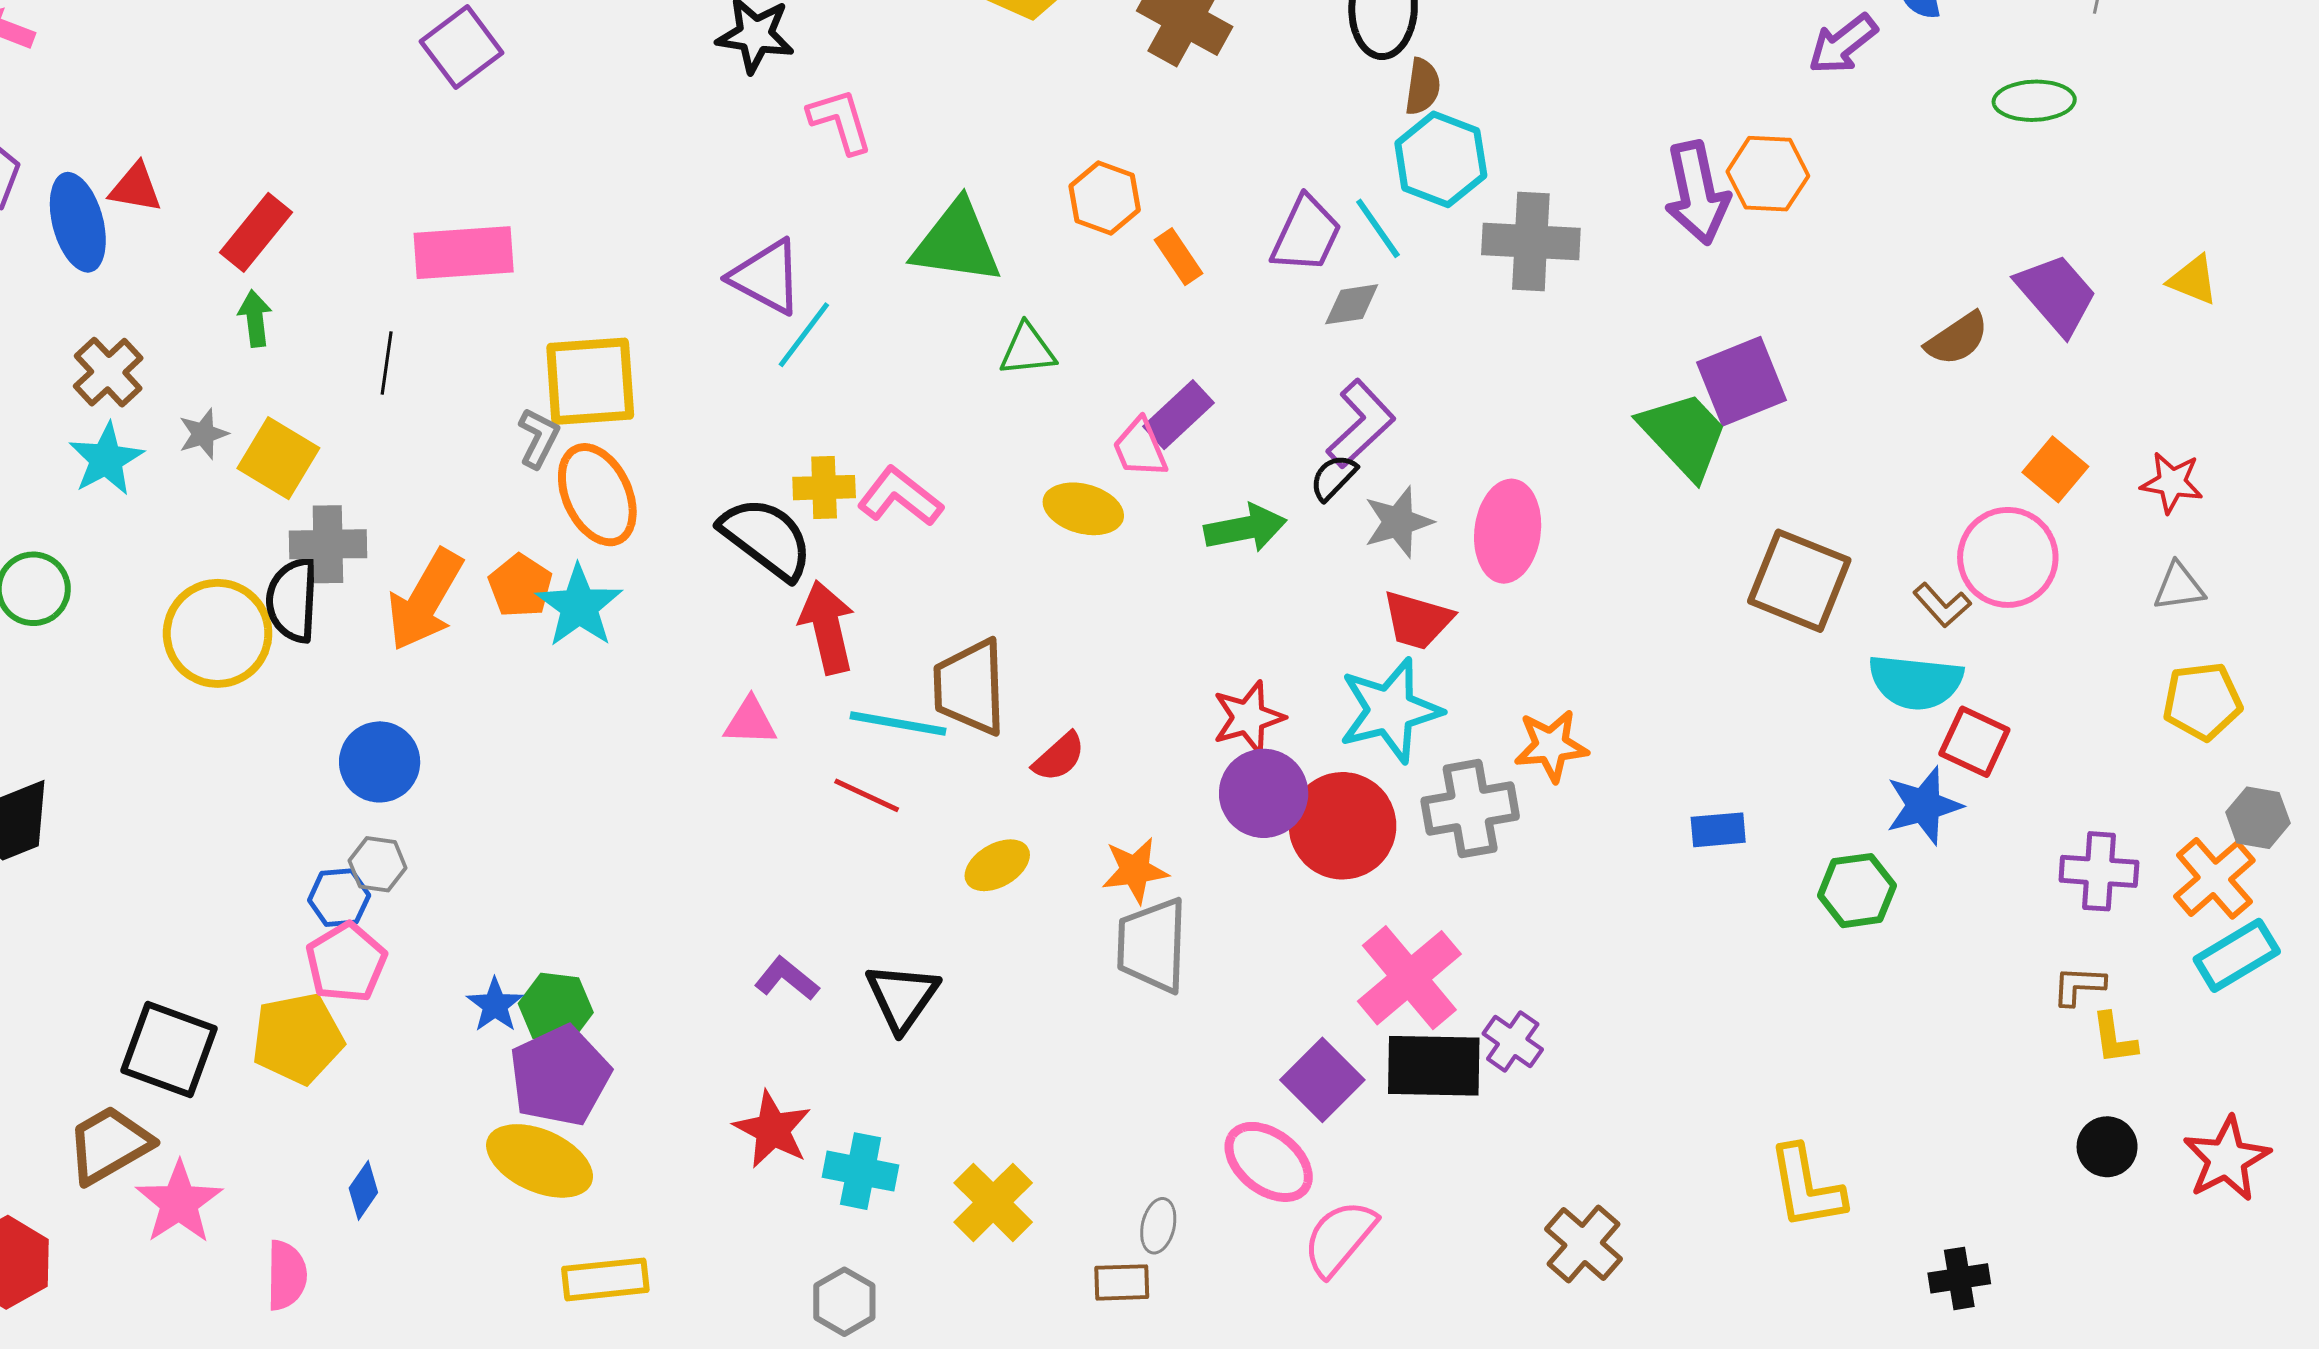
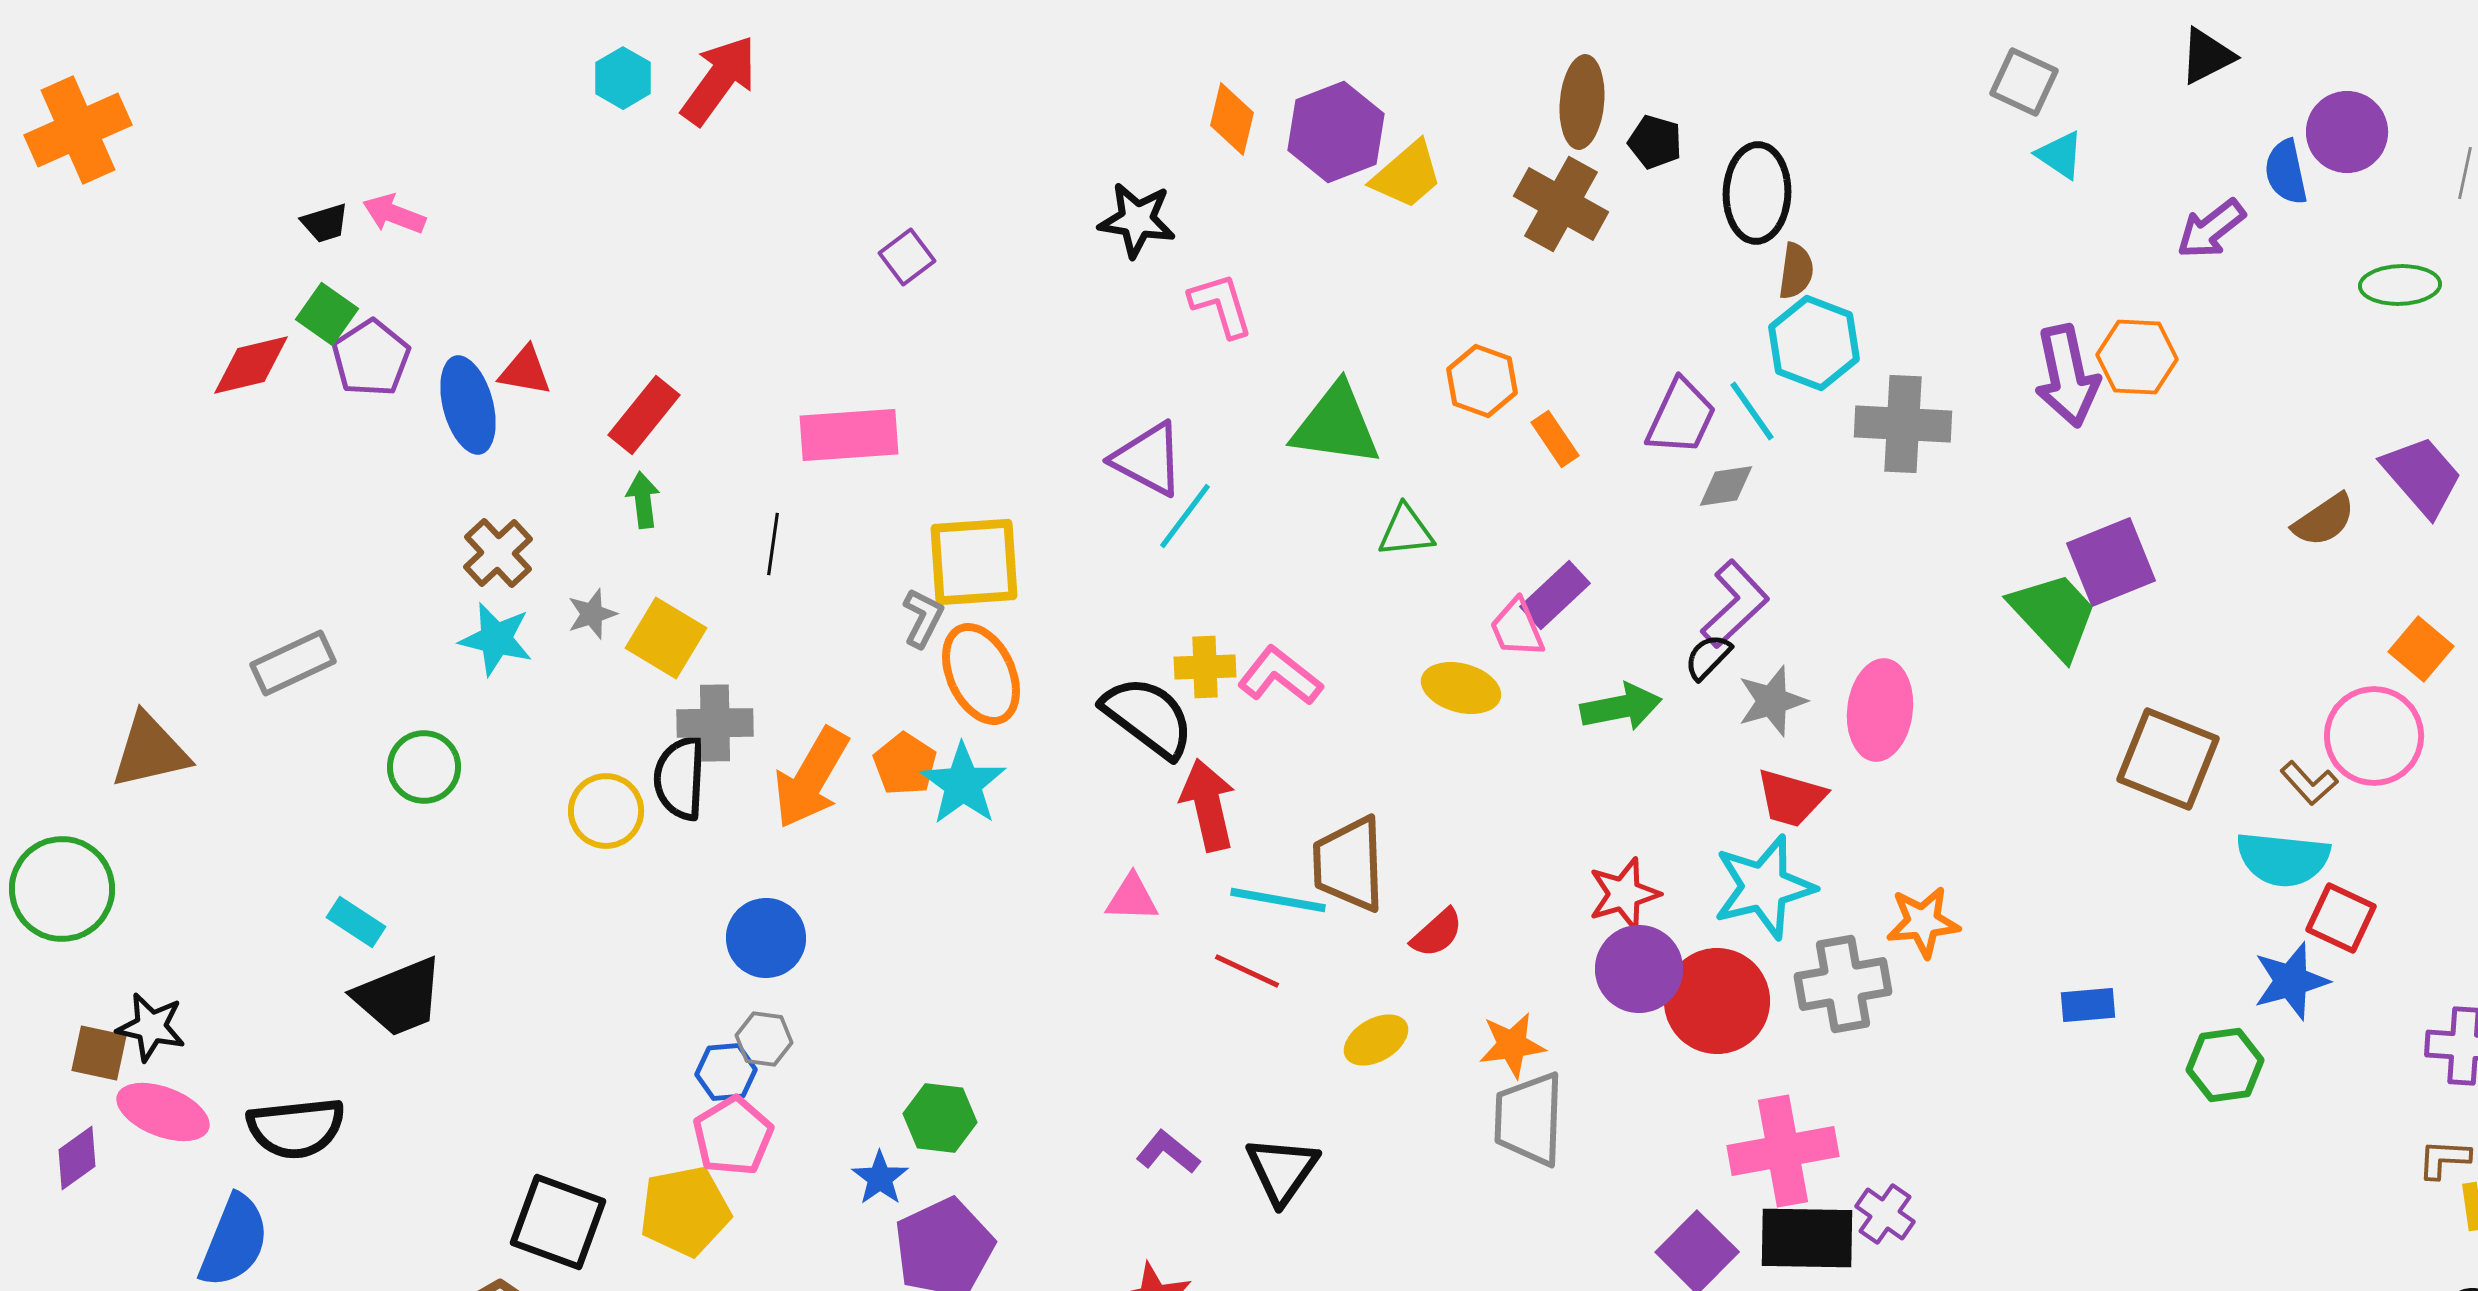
purple square: (462, 47) -> (907, 257), moved, size x0.7
cyan star: (106, 459) -> (496, 639), turned -30
yellow circle: (218, 633) -> (606, 811), size x0.7
pink cross: (1409, 978) -> (1783, 1151), turned 30
green hexagon: (556, 1008) -> (940, 1118), moved

